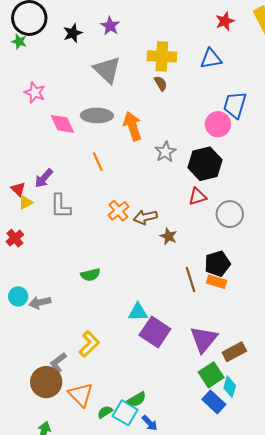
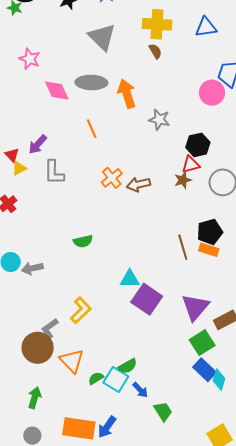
gray star: (165, 152) -> (159, 120), turned -30
black hexagon: (205, 164) -> (198, 145), moved, size x0.7
brown star: (168, 236) -> (183, 180), moved, turned 30
cyan diamond: (230, 387) -> (219, 380), moved

